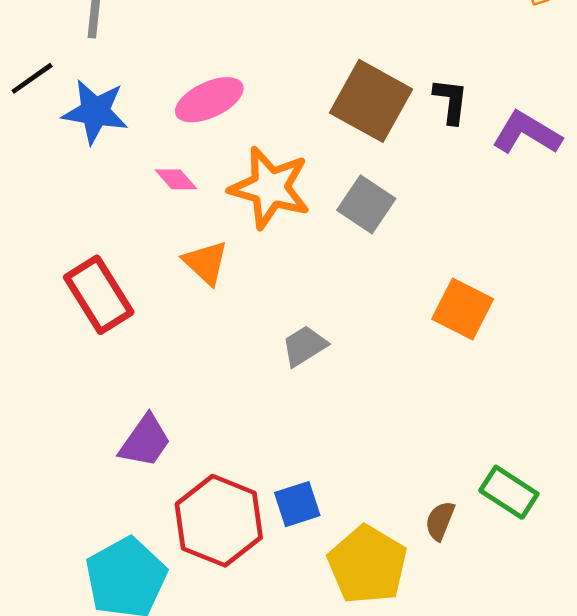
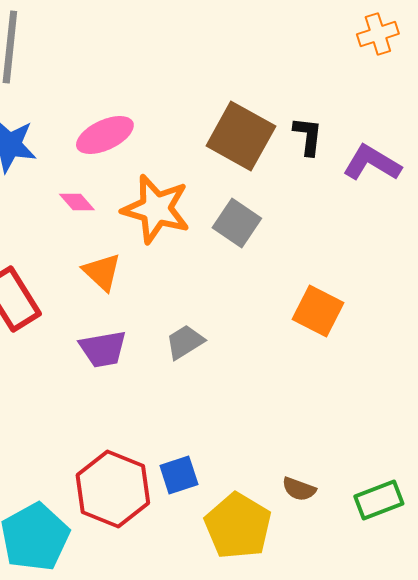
purple trapezoid: (145, 441) -> (103, 349), moved, turned 45
green rectangle: (509, 492) -> (379, 500), moved, turned -54
brown semicircle: (440, 521) -> (299, 489), turned -92

